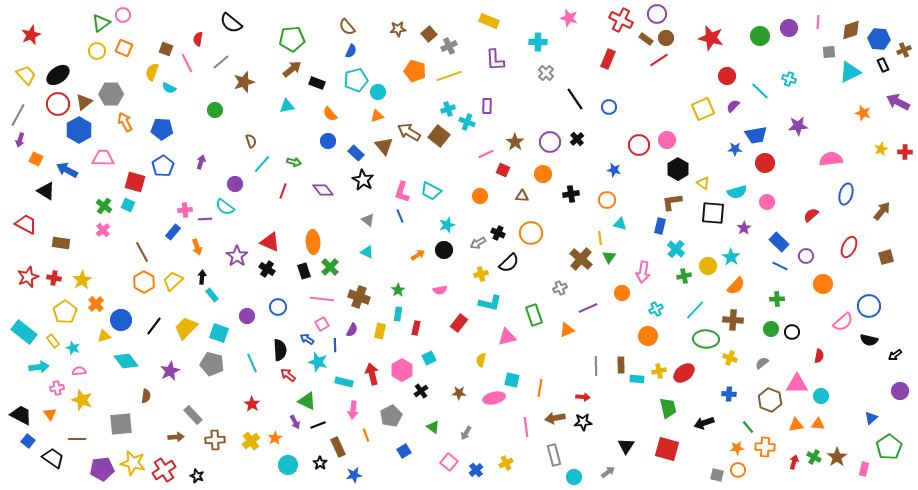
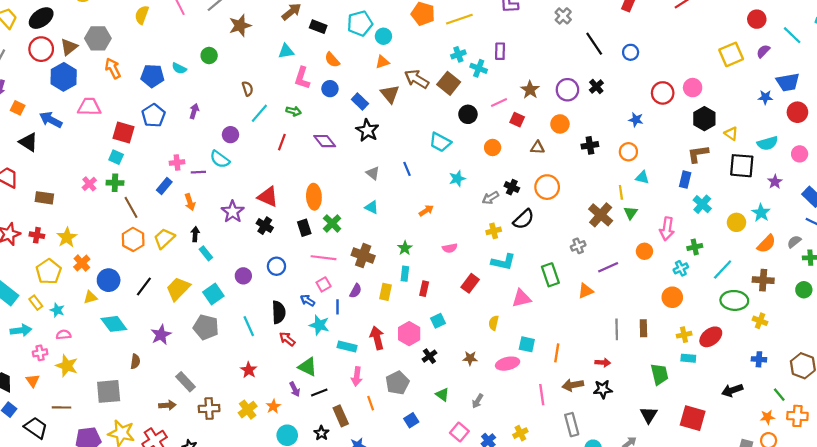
cyan semicircle: (169, 88) -> (179, 68), moved
pink L-shape: (402, 192) -> (302, 78), moved
green cross: (104, 206) -> (115, 183), moved, turned -35
black circle: (444, 250) -> (468, 114), moved
green cross: (684, 276) -> (695, 247), moved
cyan square: (219, 333) -> (213, 294), turned 36
gray semicircle: (762, 363) -> (794, 242), moved
cyan rectangle: (637, 379) -> (688, 358), moved
green trapezoid: (668, 408) -> (659, 374), moved

